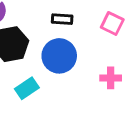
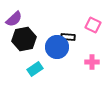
black rectangle: (62, 19) -> (68, 37), moved

